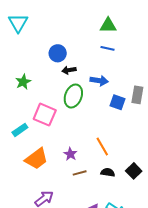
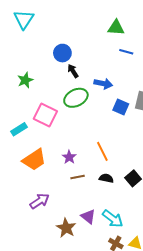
blue line: (108, 48) -> (126, 52), moved
black arrow: (69, 70) -> (73, 71), turned 64
green ellipse: (73, 96) -> (76, 98), turned 40

